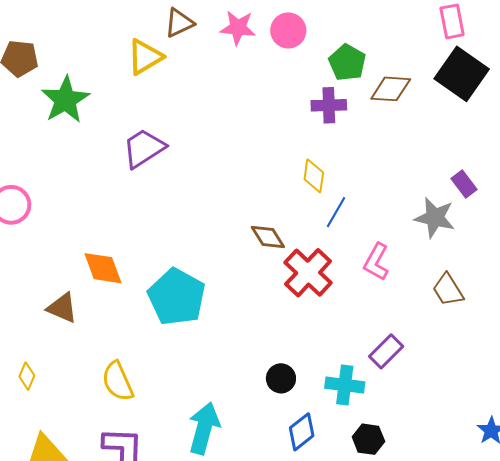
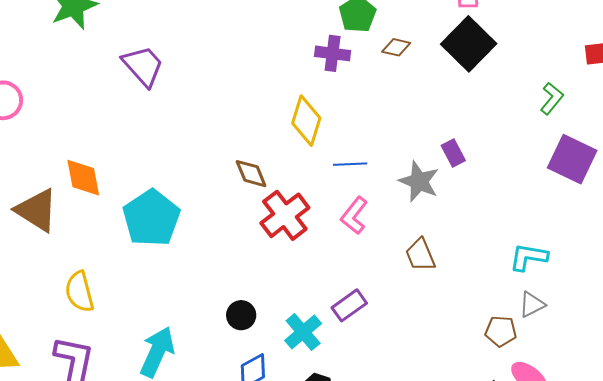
brown diamond: (391, 89) -> (396, 47), size x0.7
purple trapezoid: (144, 148) -> (143, 66), turned 72
yellow diamond: (314, 176) -> (306, 121), size x1.4
blue line: (336, 212) -> (350, 164), moved, turned 48
brown triangle: (62, 308) -> (37, 210), size x1.4
cyan cross: (345, 385) -> (303, 332), turned 33

